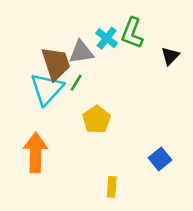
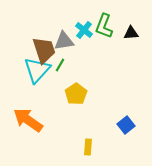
black triangle: (170, 56) -> (131, 33), moved, turned 42
orange arrow: (35, 153) -> (28, 120), turned -56

